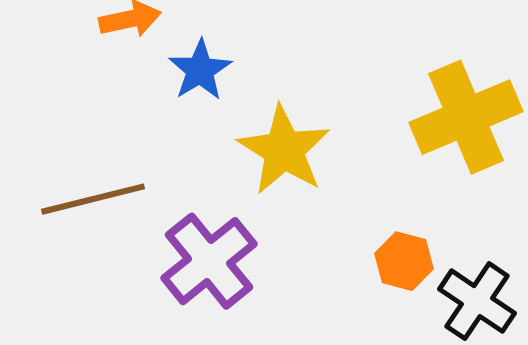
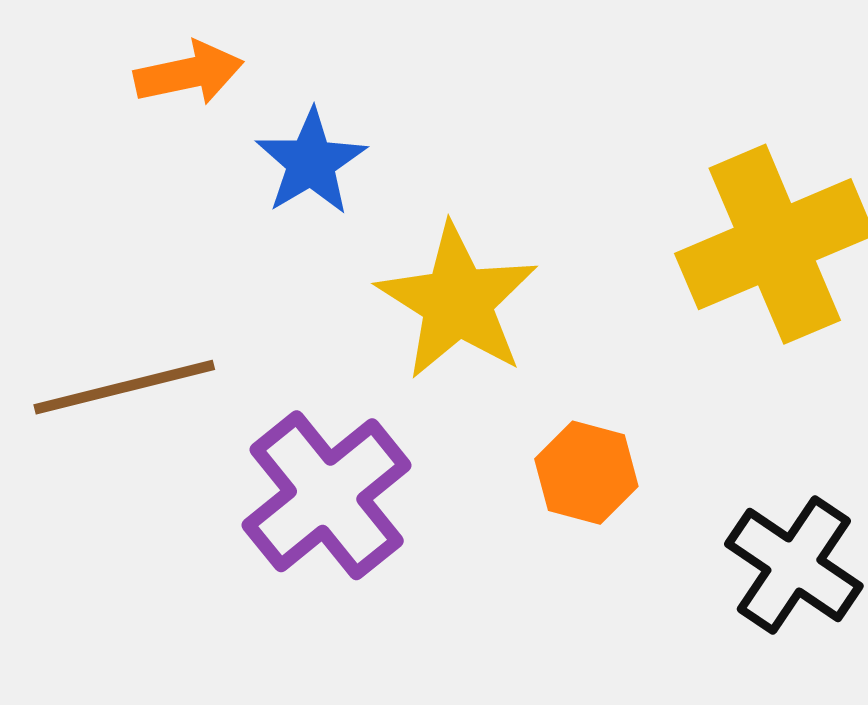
orange hexagon: (404, 261) -> (586, 473), moved

